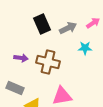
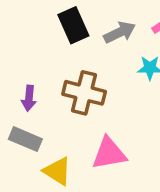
purple arrow: (21, 58) -> (29, 98), moved, turned 88

